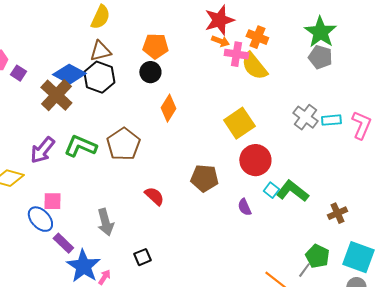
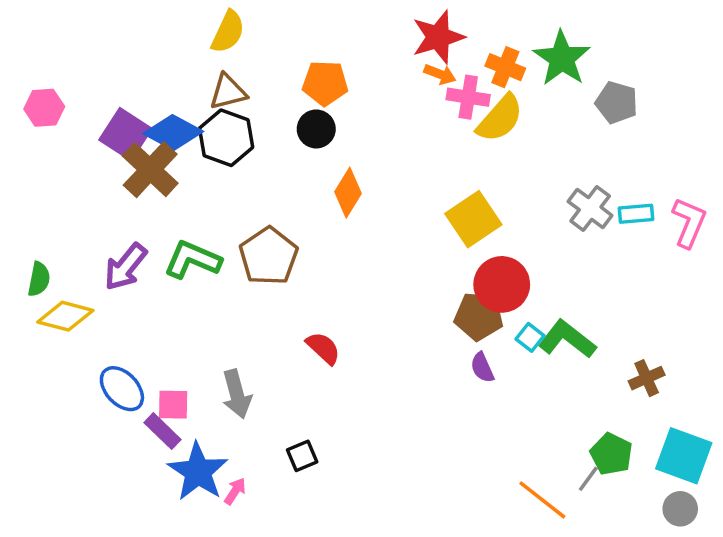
green star: (320, 32) -> (562, 58), moved
yellow semicircle: (254, 66) -> (500, 118), turned -100
purple square: (18, 73) -> (125, 134), moved, size x1.8
brown pentagon: (204, 178) -> (479, 316), moved
pink square: (52, 201) -> (173, 405), moved

